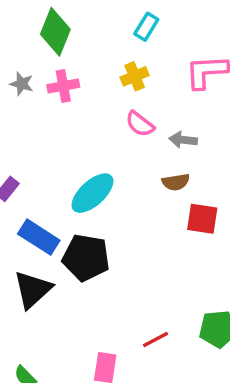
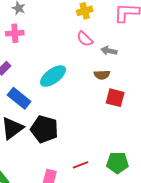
pink cross: (63, 86) -> (15, 33), moved
black pentagon: (86, 258) -> (44, 129), moved

